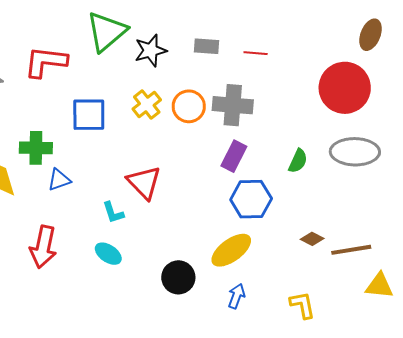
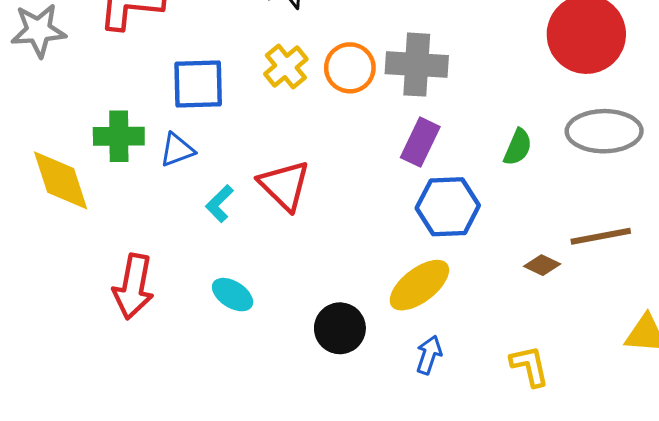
blue triangle: (59, 180) -> (177, 150), moved
cyan L-shape: (113, 213) -> (219, 204), moved, turned 65
brown line: (351, 250) -> (601, 236), moved

